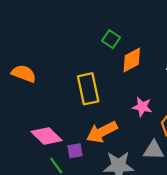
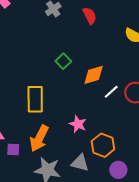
orange diamond: (132, 60) -> (94, 75), moved
orange arrow: (102, 132) -> (39, 138), turned -48

